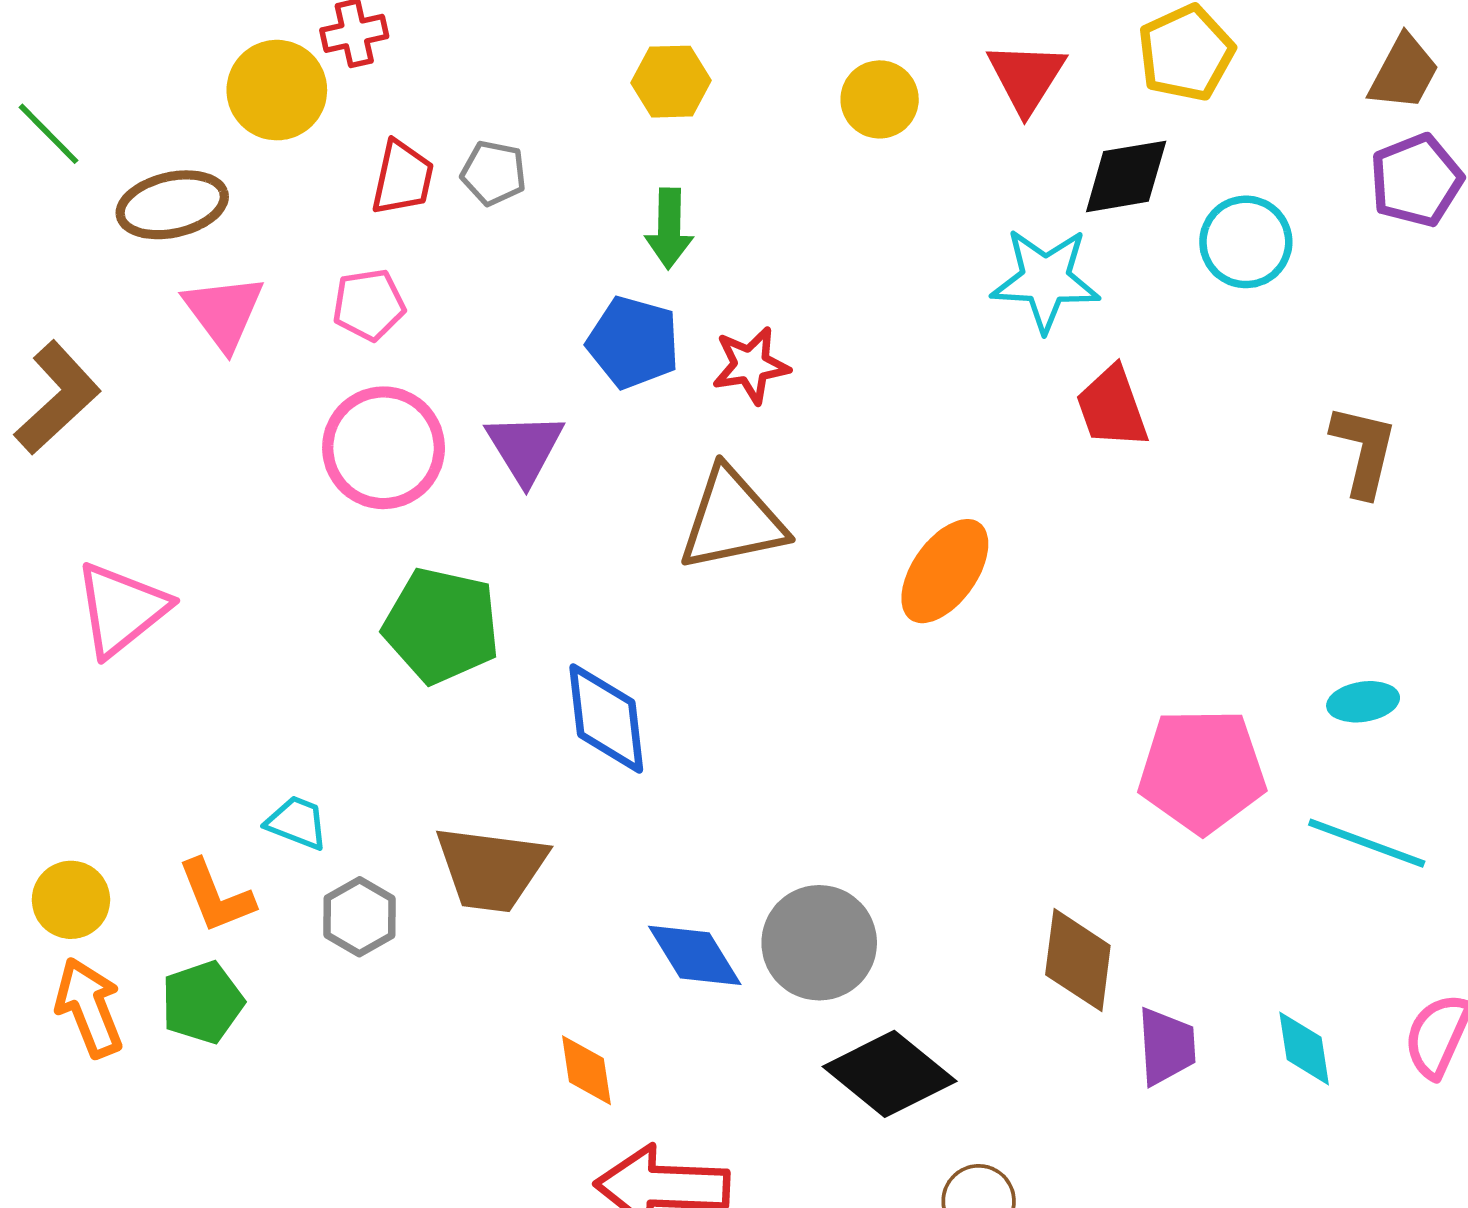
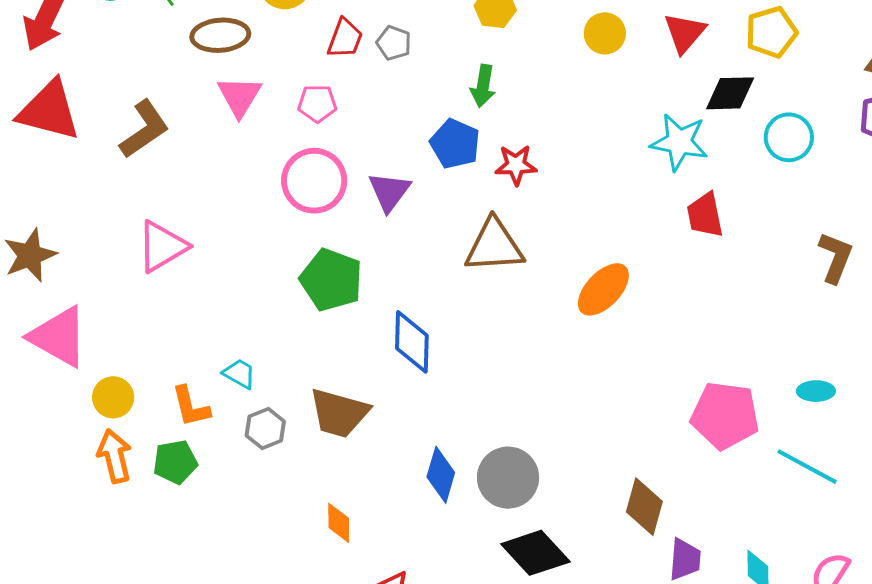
blue diamond: (695, 955) -> (441, 475), turned 40
orange diamond: (586, 1070) -> (339, 523), moved

